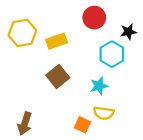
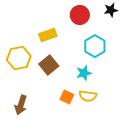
black star: (128, 32) -> (111, 10), moved
yellow hexagon: (22, 33) -> (19, 58), moved
orange square: (82, 125) -> (67, 97), moved

